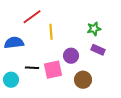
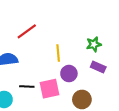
yellow line: (51, 32) -> (58, 53), moved

